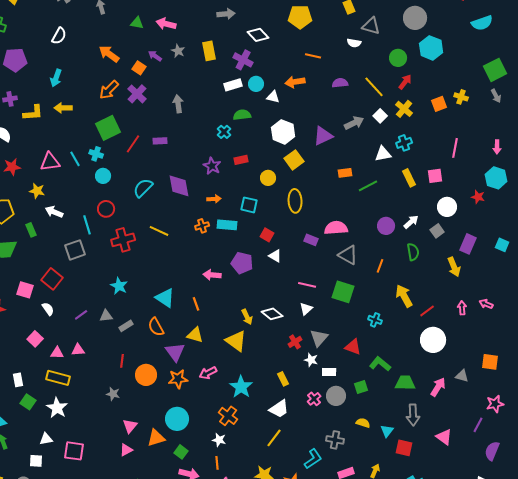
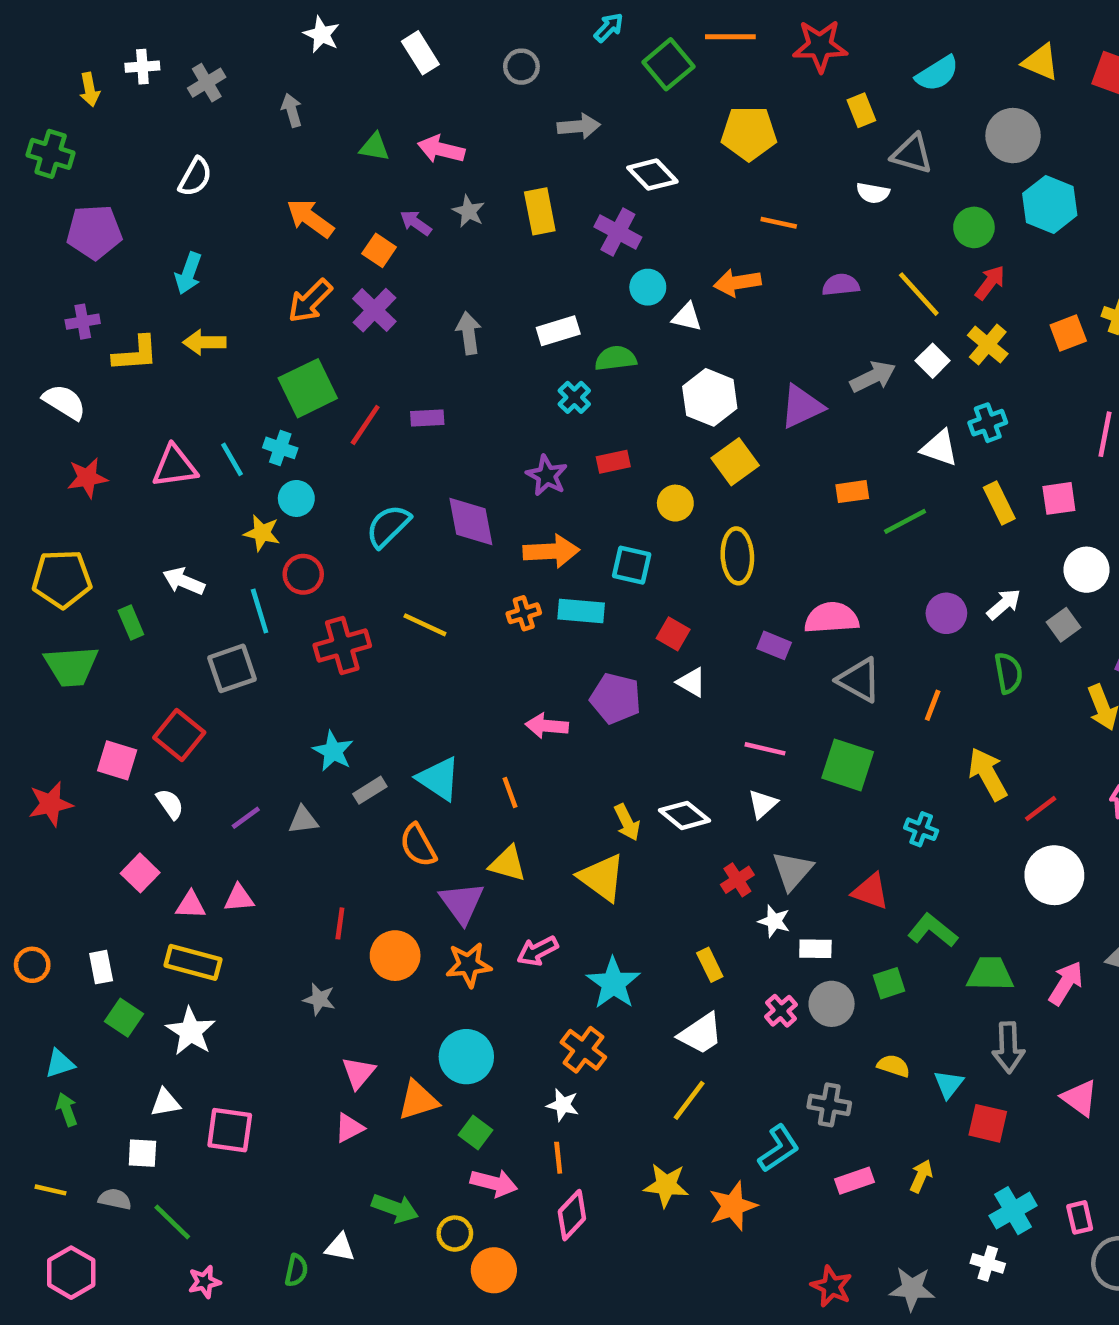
white rectangle: (233, 85) -> (558, 331), moved
white triangle: (383, 154) -> (940, 448), turned 30
yellow star: (37, 191) -> (262, 533), moved
orange arrow: (214, 199) -> (551, 551), size x1.6
gray rectangle: (126, 326) -> (370, 790), moved

